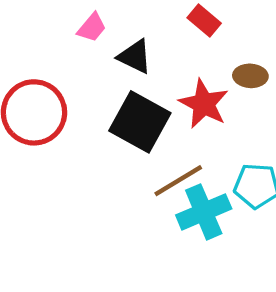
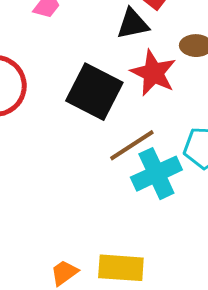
black triangle: (135, 56) -> (133, 24), moved, turned -36

